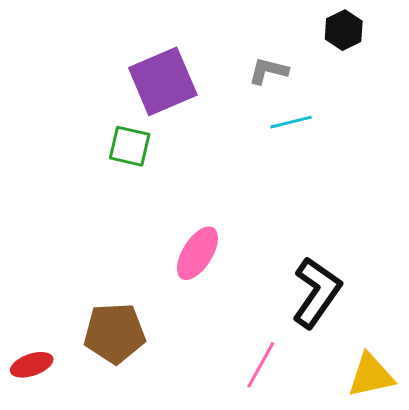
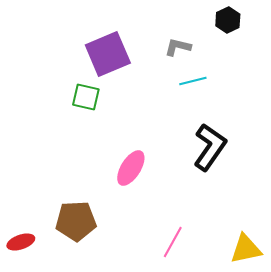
black L-shape: (317, 292) -> (210, 147), moved

